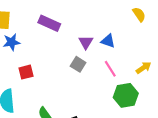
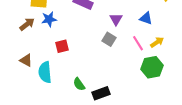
blue triangle: (108, 41) -> (146, 18), moved
yellow arrow: (144, 68) -> (157, 42), moved

